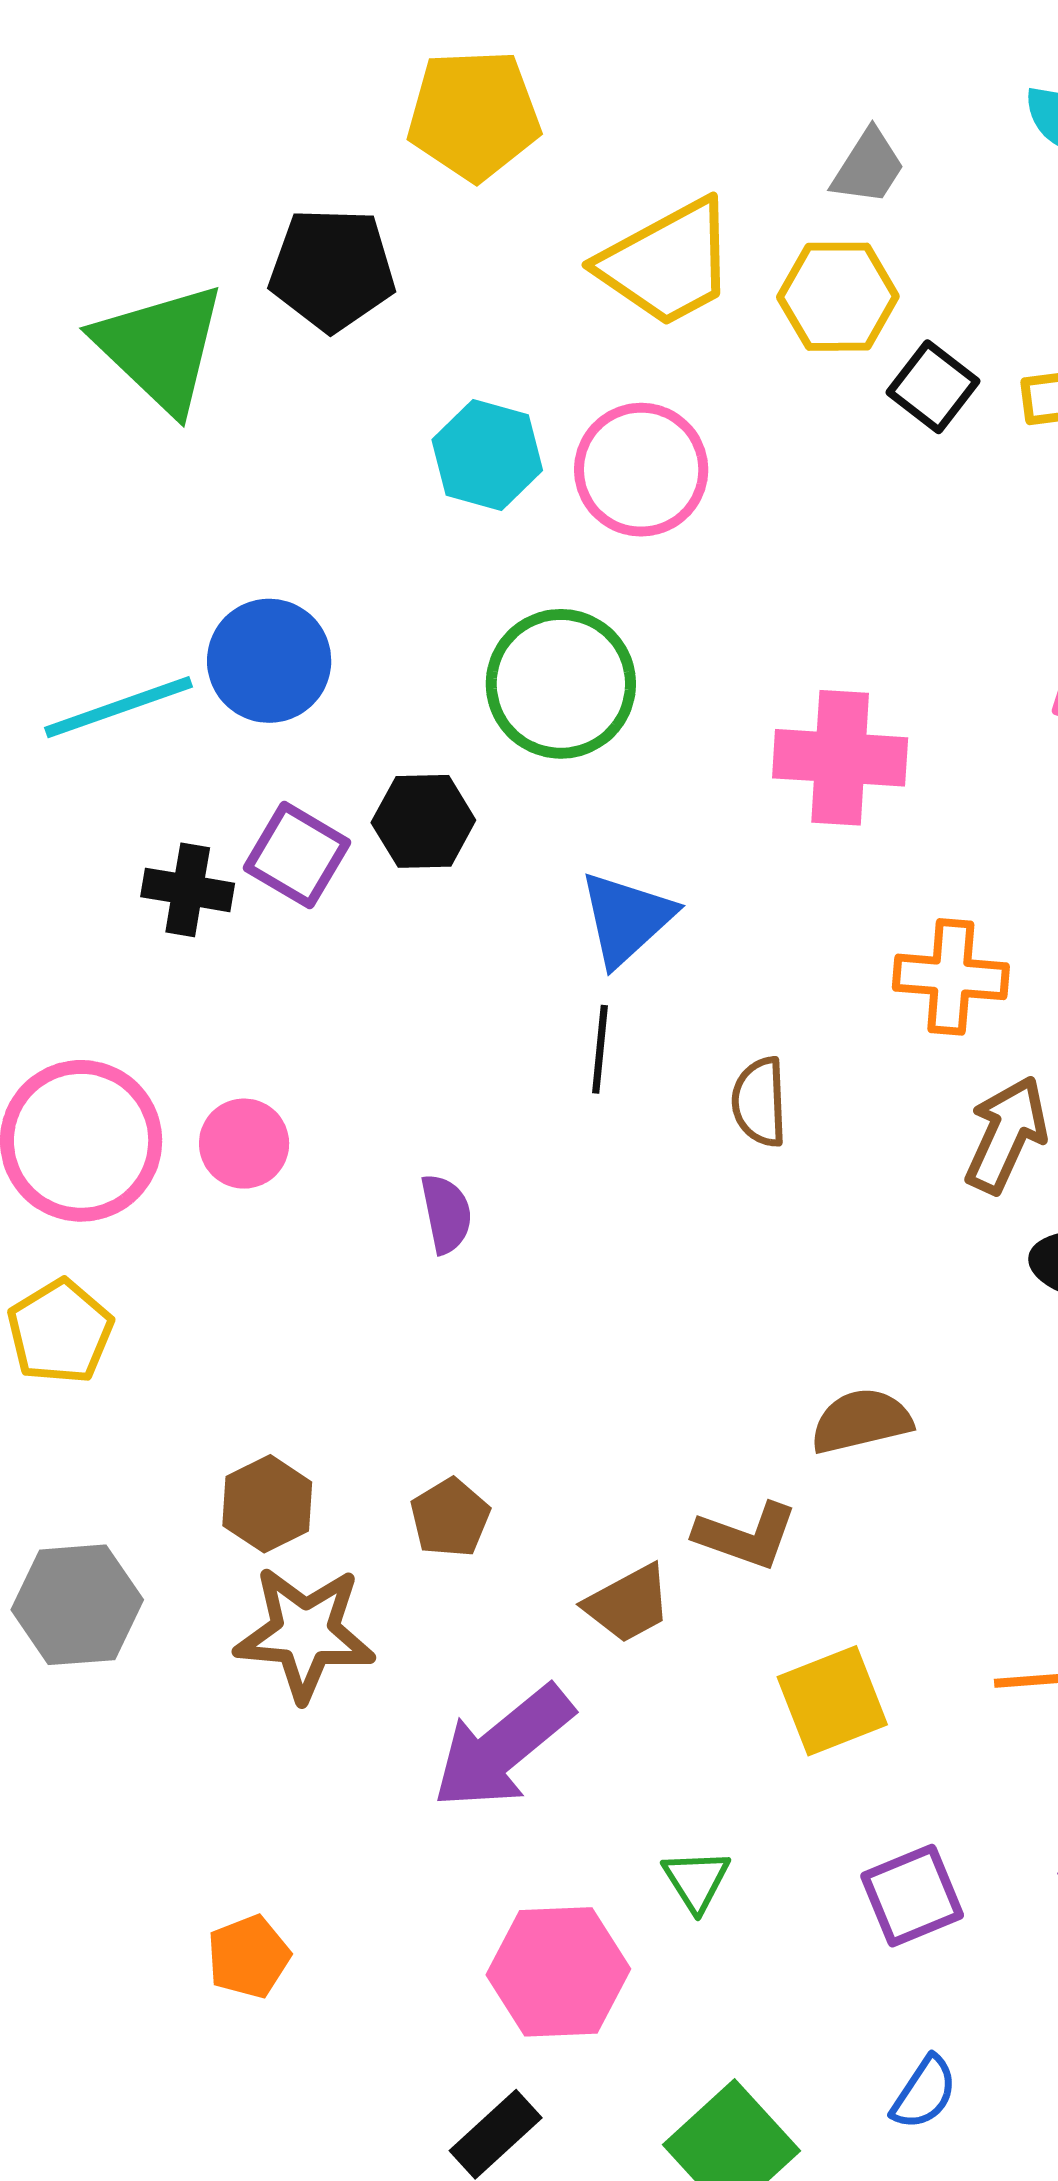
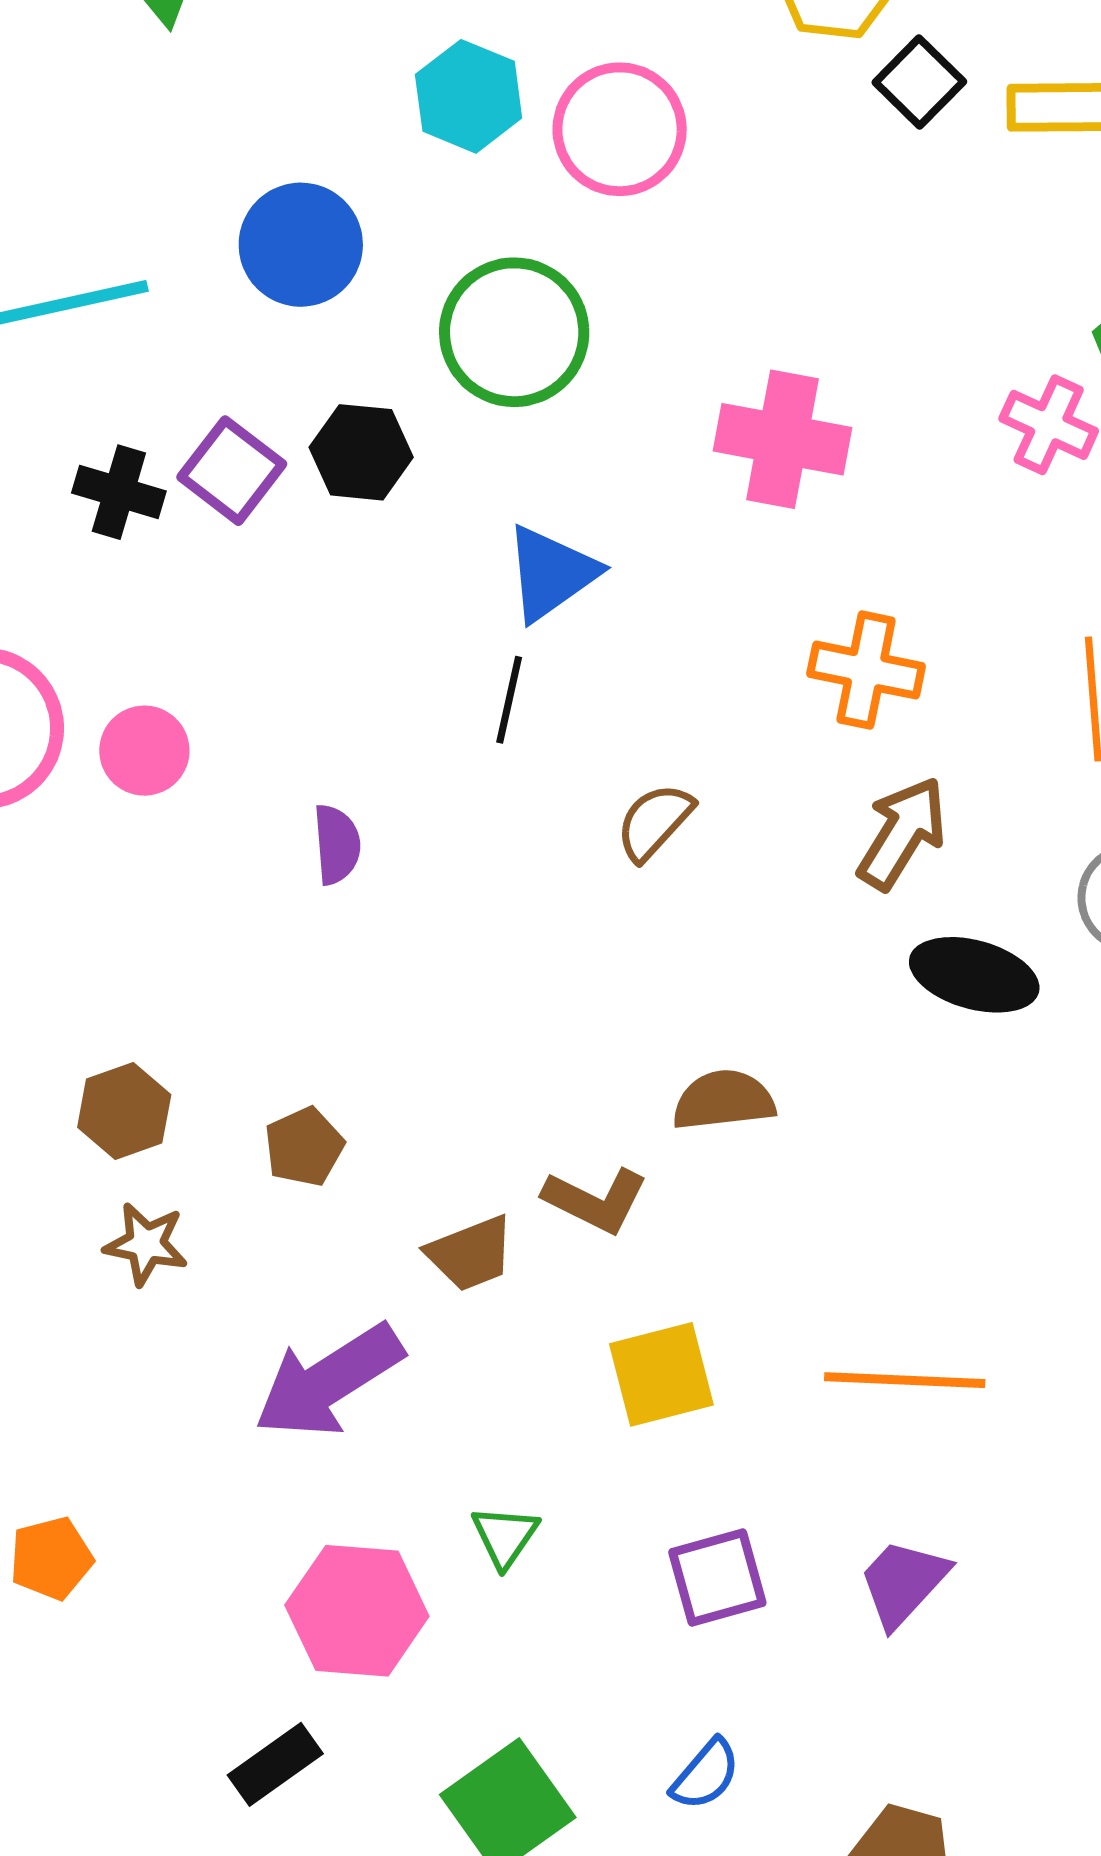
blue circle: (269, 661) -> (301, 245), moved
brown semicircle: (760, 1102) -> (654, 822), moved, turned 38
brown star: (305, 1633) -> (146, 1244), size x0.6

